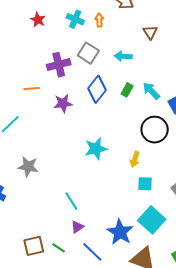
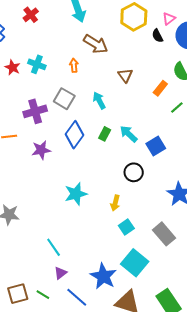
cyan cross: (75, 19) -> (37, 64), moved
cyan arrow: (123, 56) -> (99, 100), turned 60
black circle: (155, 130) -> (134, 172), size x0.7
cyan square: (145, 184) -> (126, 227), turned -35

